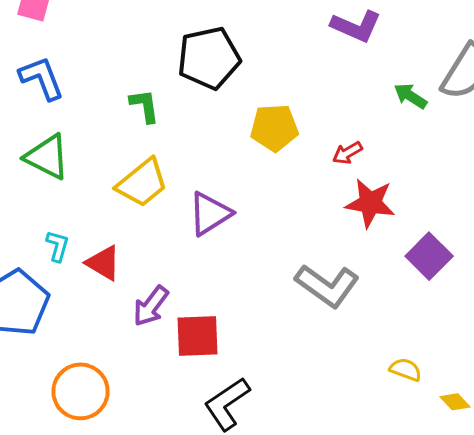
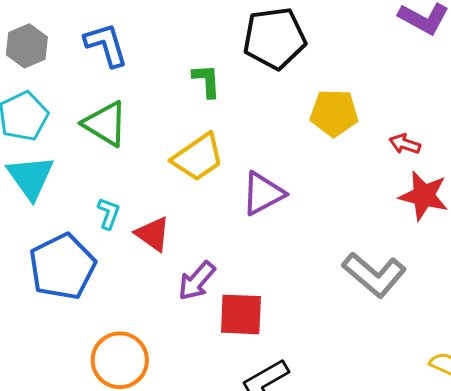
red arrow: (347, 153) -> (405, 144), turned 44

